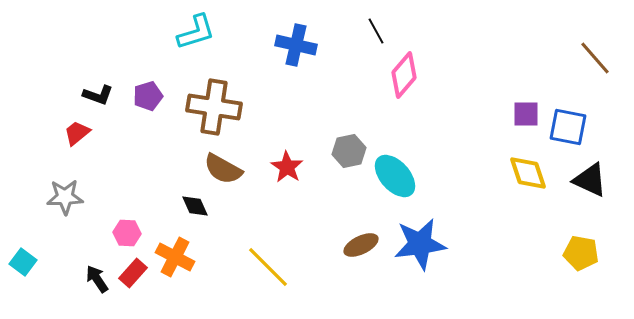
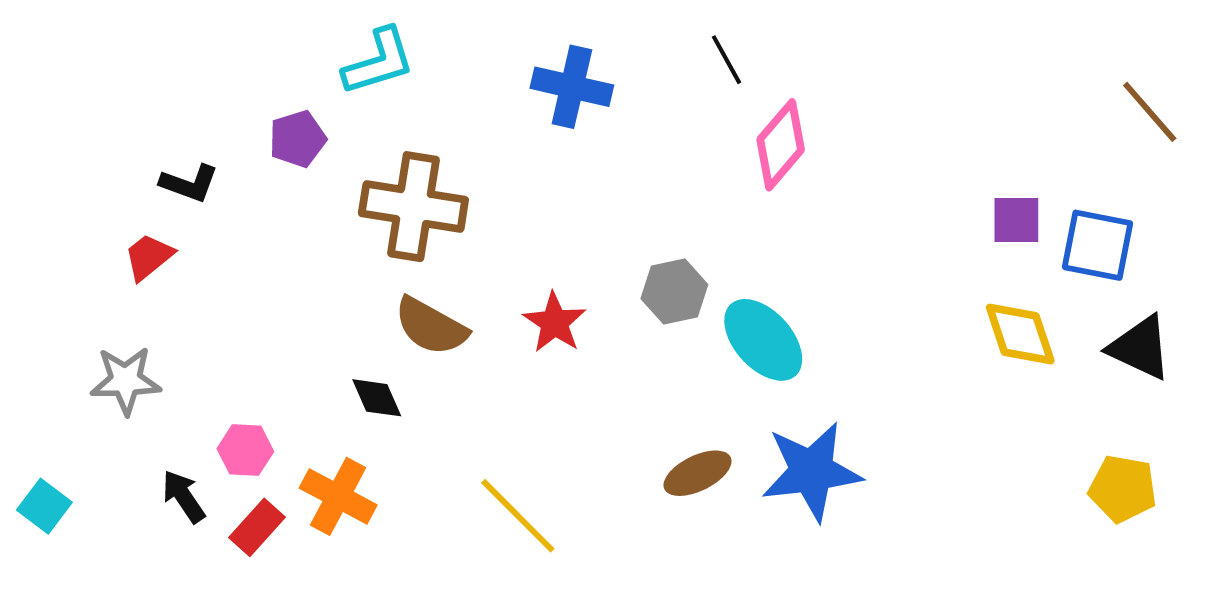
purple pentagon: (148, 96) -> (298, 139), moved
black arrow: (97, 279) -> (184, 496), moved

